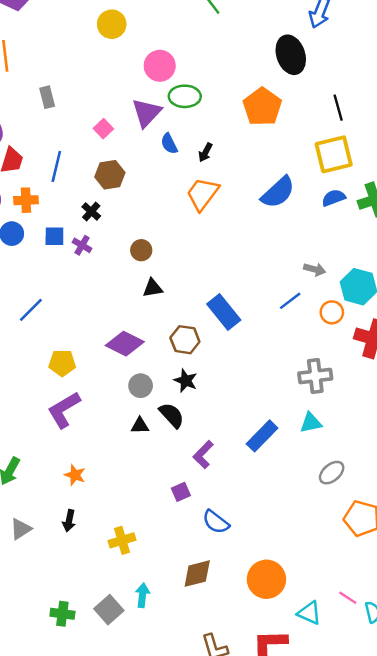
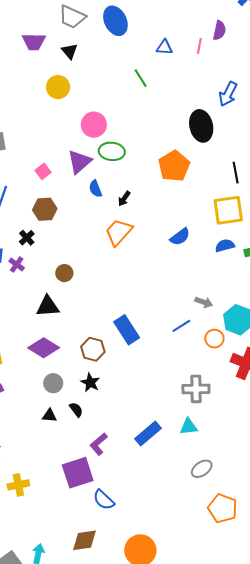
blue semicircle: (278, 192) -> (180, 237), size x0.7
black triangle: (153, 288) -> (48, 306), moved, size x1.4
black semicircle: (172, 415) -> (76, 410), size x0.7
purple square: (181, 492) -> (78, 473), size x2.0
yellow cross: (122, 540) -> (18, 485), moved

